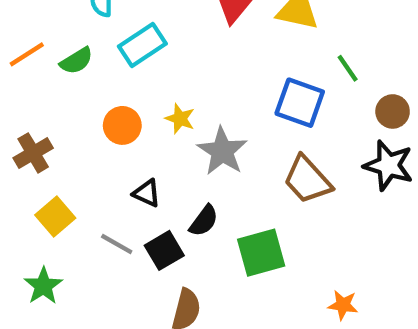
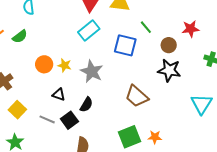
cyan rectangle: (142, 45) -> (89, 31), moved
yellow star: (180, 119) -> (64, 65), moved
brown trapezoid: (307, 180) -> (137, 96), moved
green square: (261, 253) -> (129, 137), moved

